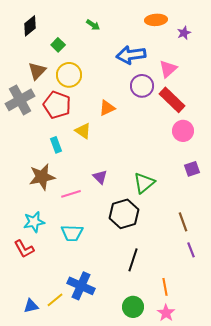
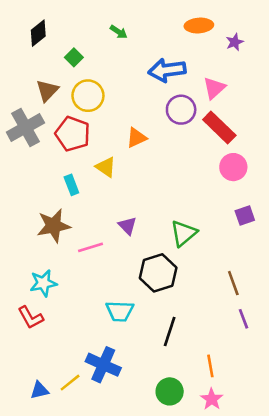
cyan trapezoid: (72, 233) -> (120, 311), moved

